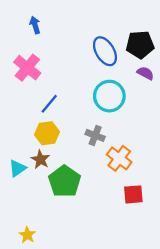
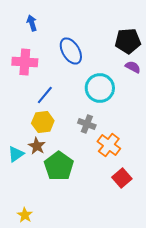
blue ellipse: (105, 51) -> (71, 51), moved
pink cross: (27, 68) -> (25, 62), turned -35
red square: (133, 194) -> (122, 178), turned -36

